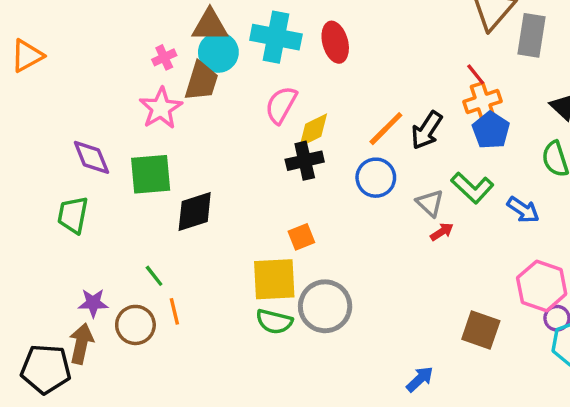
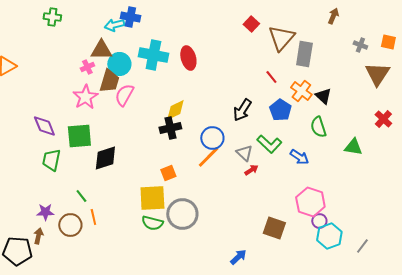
brown triangle: (210, 25) -> (101, 50), moved
orange cross: (482, 101) -> (301, 91), moved, turned -35
pink semicircle: (281, 105) -> (124, 95), moved
orange line: (386, 129) -> (208, 157), moved
green trapezoid: (73, 215) -> (51, 160), moved
brown arrow: (81, 344) -> (38, 236), size x0.7

